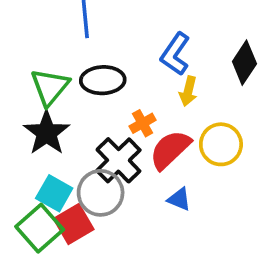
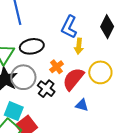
black cross: (118, 160) -> (46, 89), size x0.7
gray circle: (101, 193) -> (23, 77), moved

